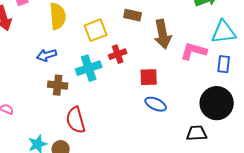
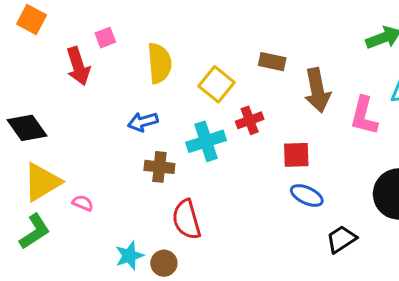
yellow square: (96, 30) -> (217, 84), turned -30
pink L-shape: (194, 51) -> (364, 116), turned -92
black trapezoid: (197, 133) -> (341, 239), moved, turned -30

